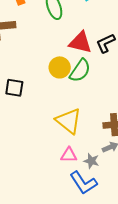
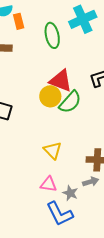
red triangle: (80, 42) -> (61, 81), moved
yellow triangle: (69, 121) -> (53, 150), size x0.7

